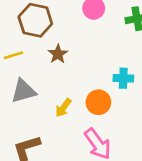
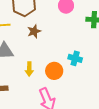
yellow arrow: (63, 108) -> (29, 69), turned -48

